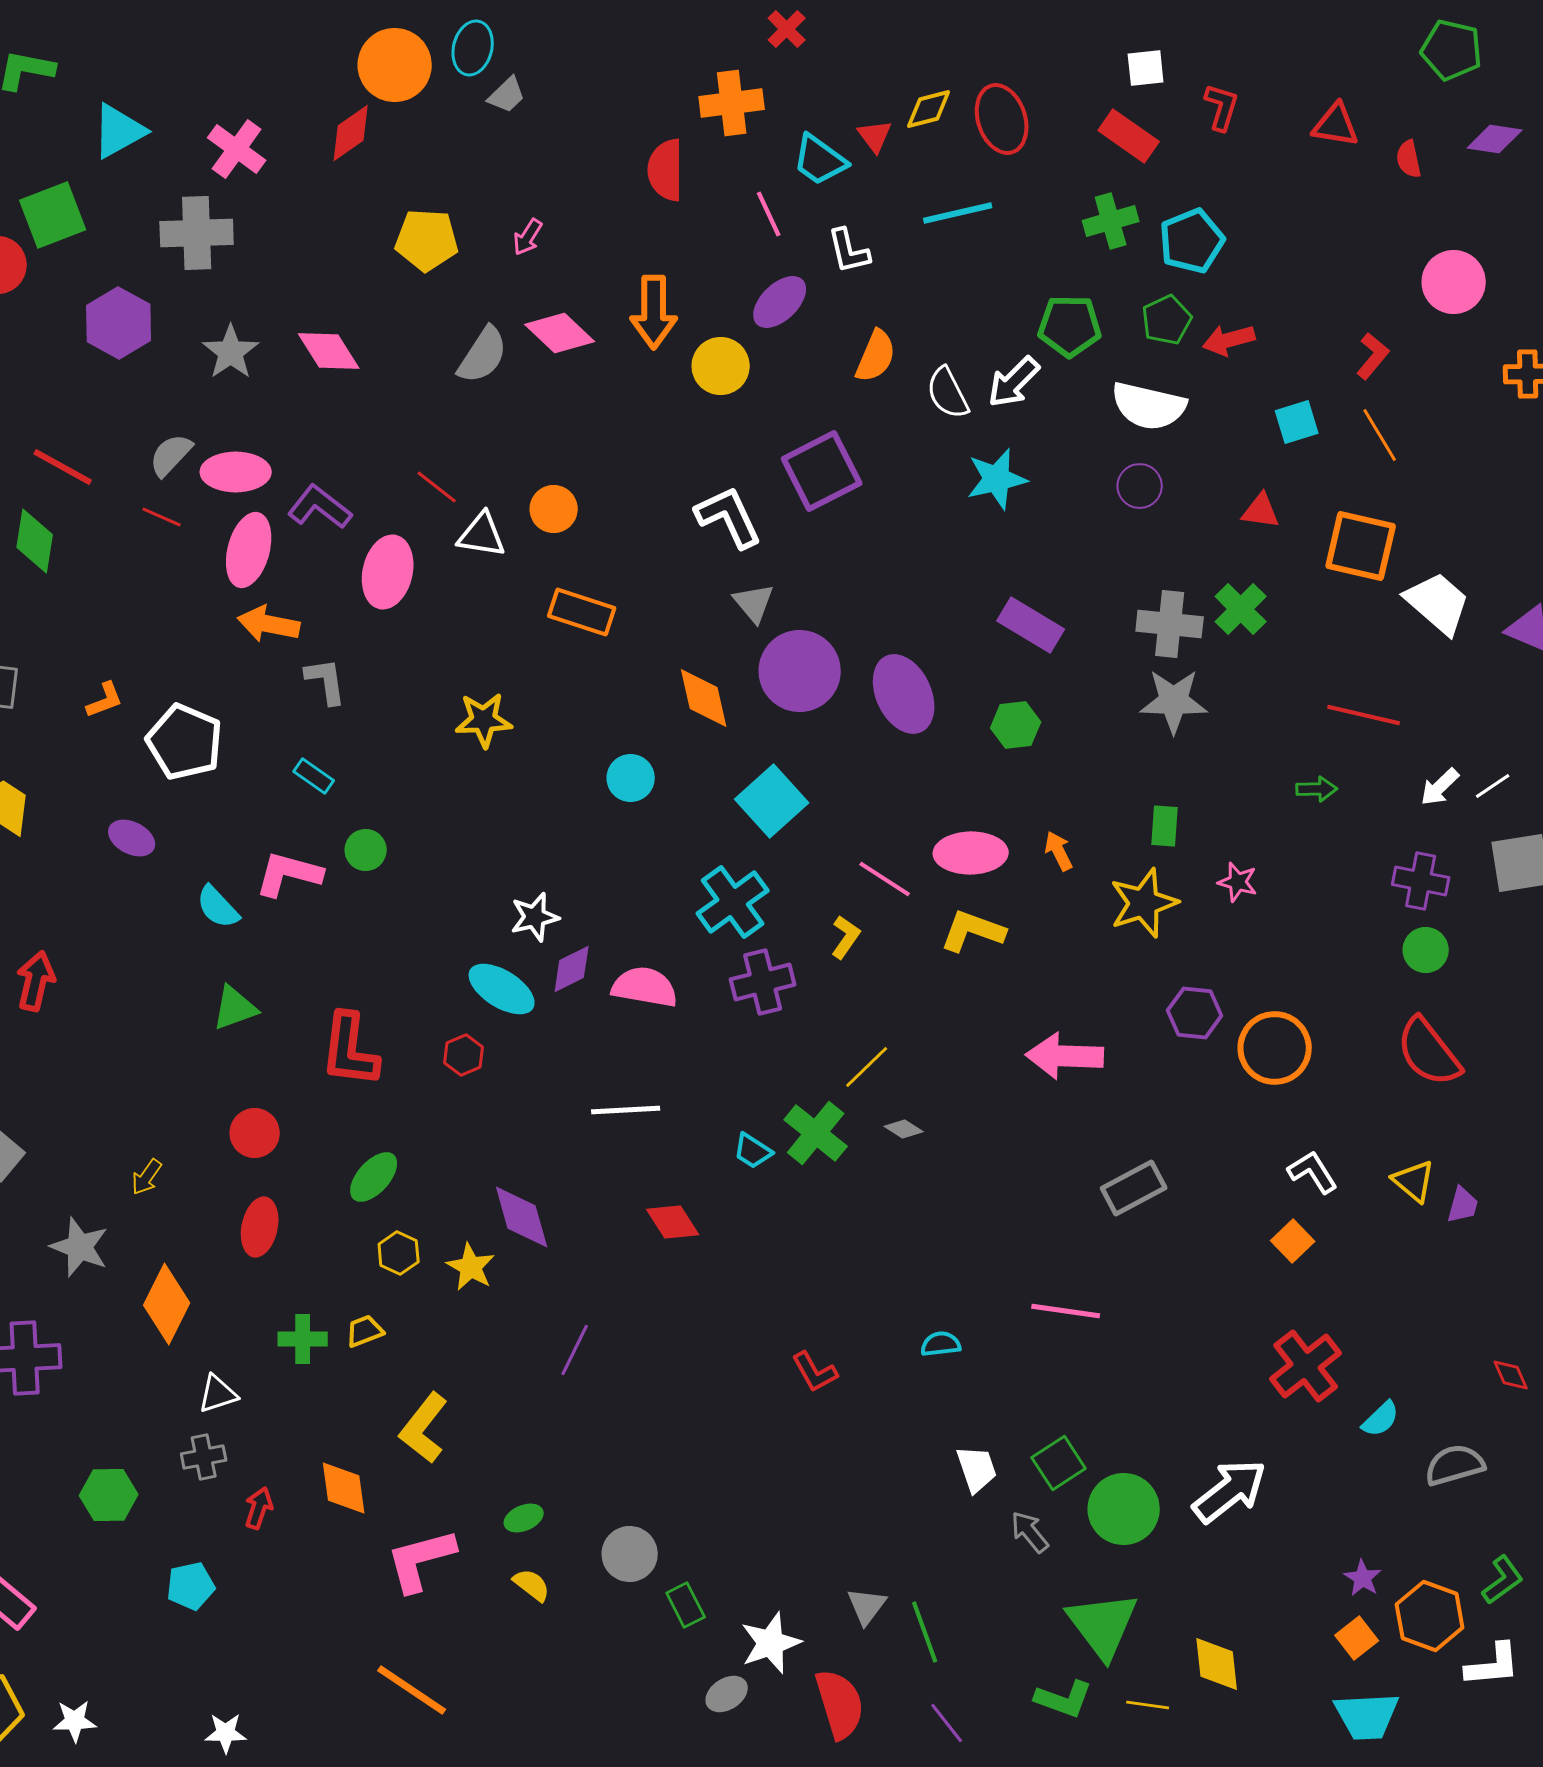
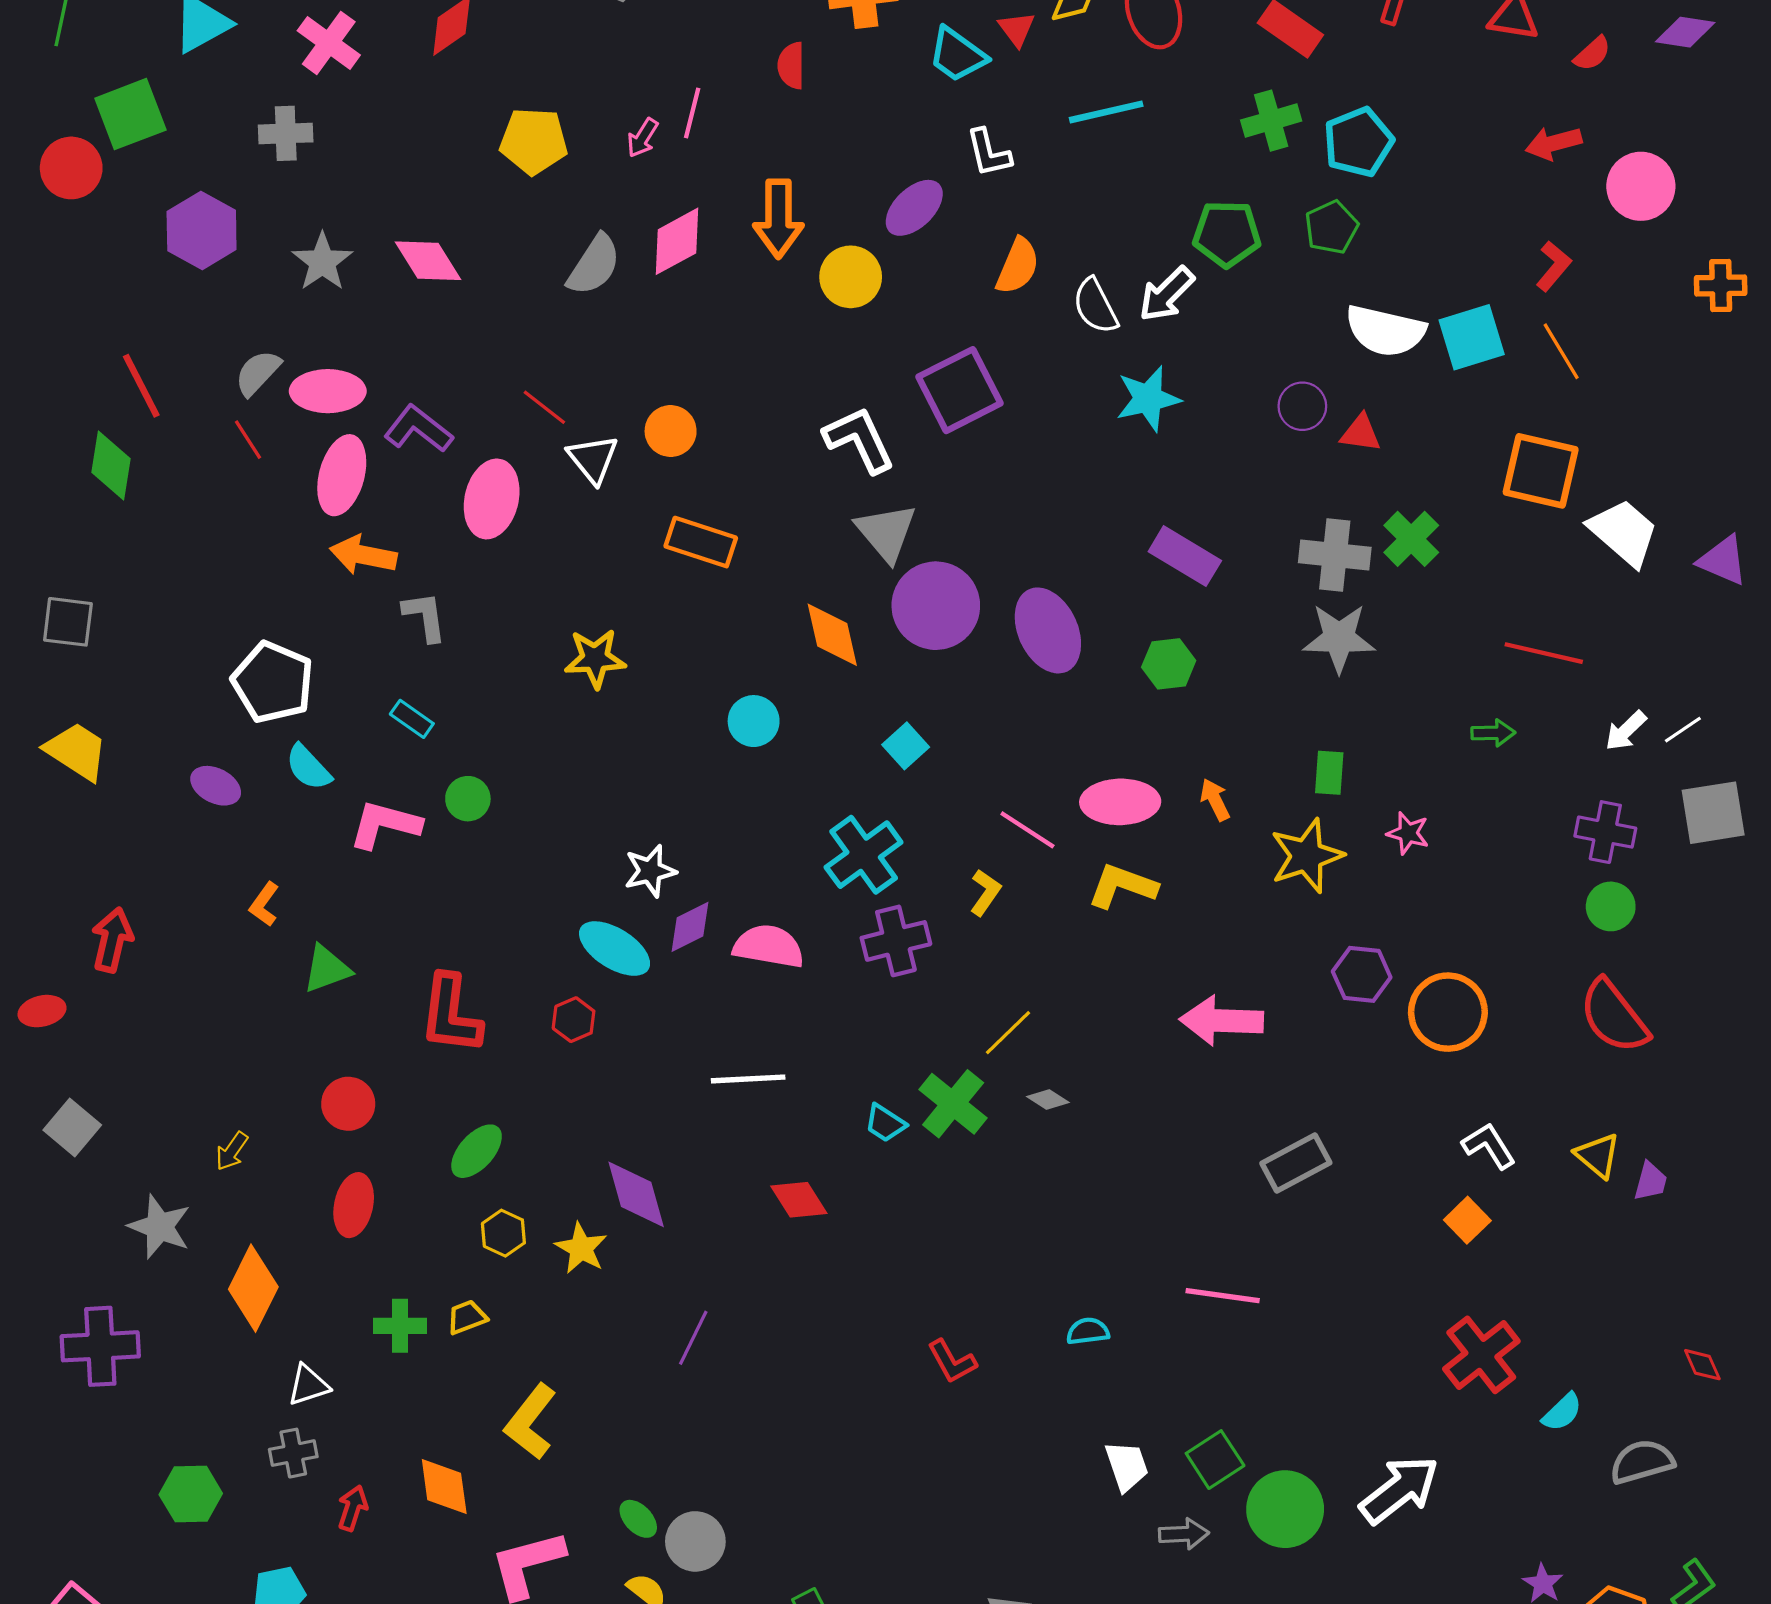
red semicircle: (1409, 159) -> (1592, 54), turned -120
red semicircle: (666, 170) -> (791, 66), size x0.7
pink line: (769, 214) -> (692, 113), moved, turned 39
gray cross: (197, 233) -> (286, 133), size x0.7
pink diamond: (560, 333) -> (677, 241), turned -72
red arrow: (1229, 340) -> (1554, 143), moved
white semicircle: (1149, 406) -> (1385, 331), moved
cyan square: (1297, 422) -> (1472, 337), size x1.4
red line: (63, 467) -> (141, 386), turned 34
red triangle: (1261, 511) -> (1361, 433), moved
red line: (162, 517) -> (248, 440), turned 33
white triangle: (482, 535) -> (593, 459), turned 42
gray triangle: (754, 603) -> (886, 532), size x1.4
orange L-shape: (105, 700) -> (264, 904), moved, turned 147
cyan square: (772, 801) -> (906, 746), size x0.6
cyan semicircle: (218, 907) -> (308, 767), moved
green ellipse: (524, 1518) -> (638, 1519), turned 69
gray arrow: (1030, 1532) -> (1184, 1534), turned 126
gray circle: (630, 1554) -> (695, 1541), moved

